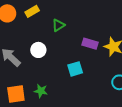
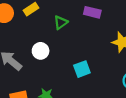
purple rectangle: (90, 44) -> (92, 12), moved

